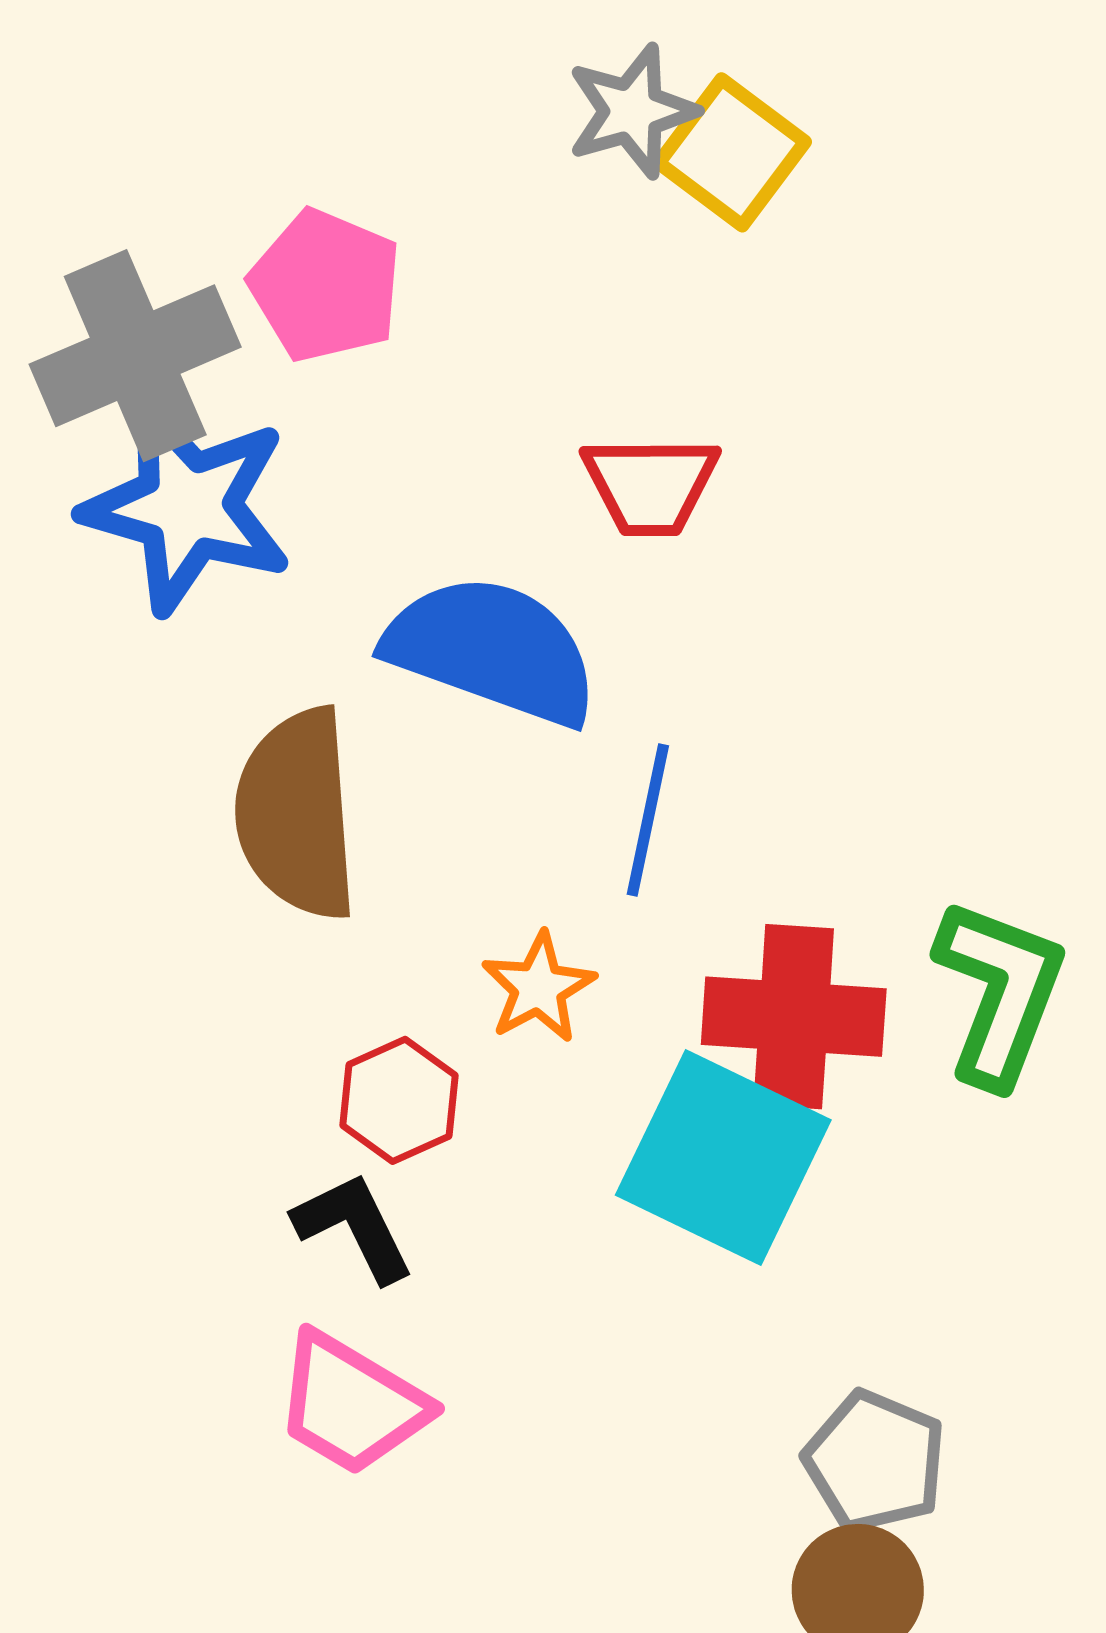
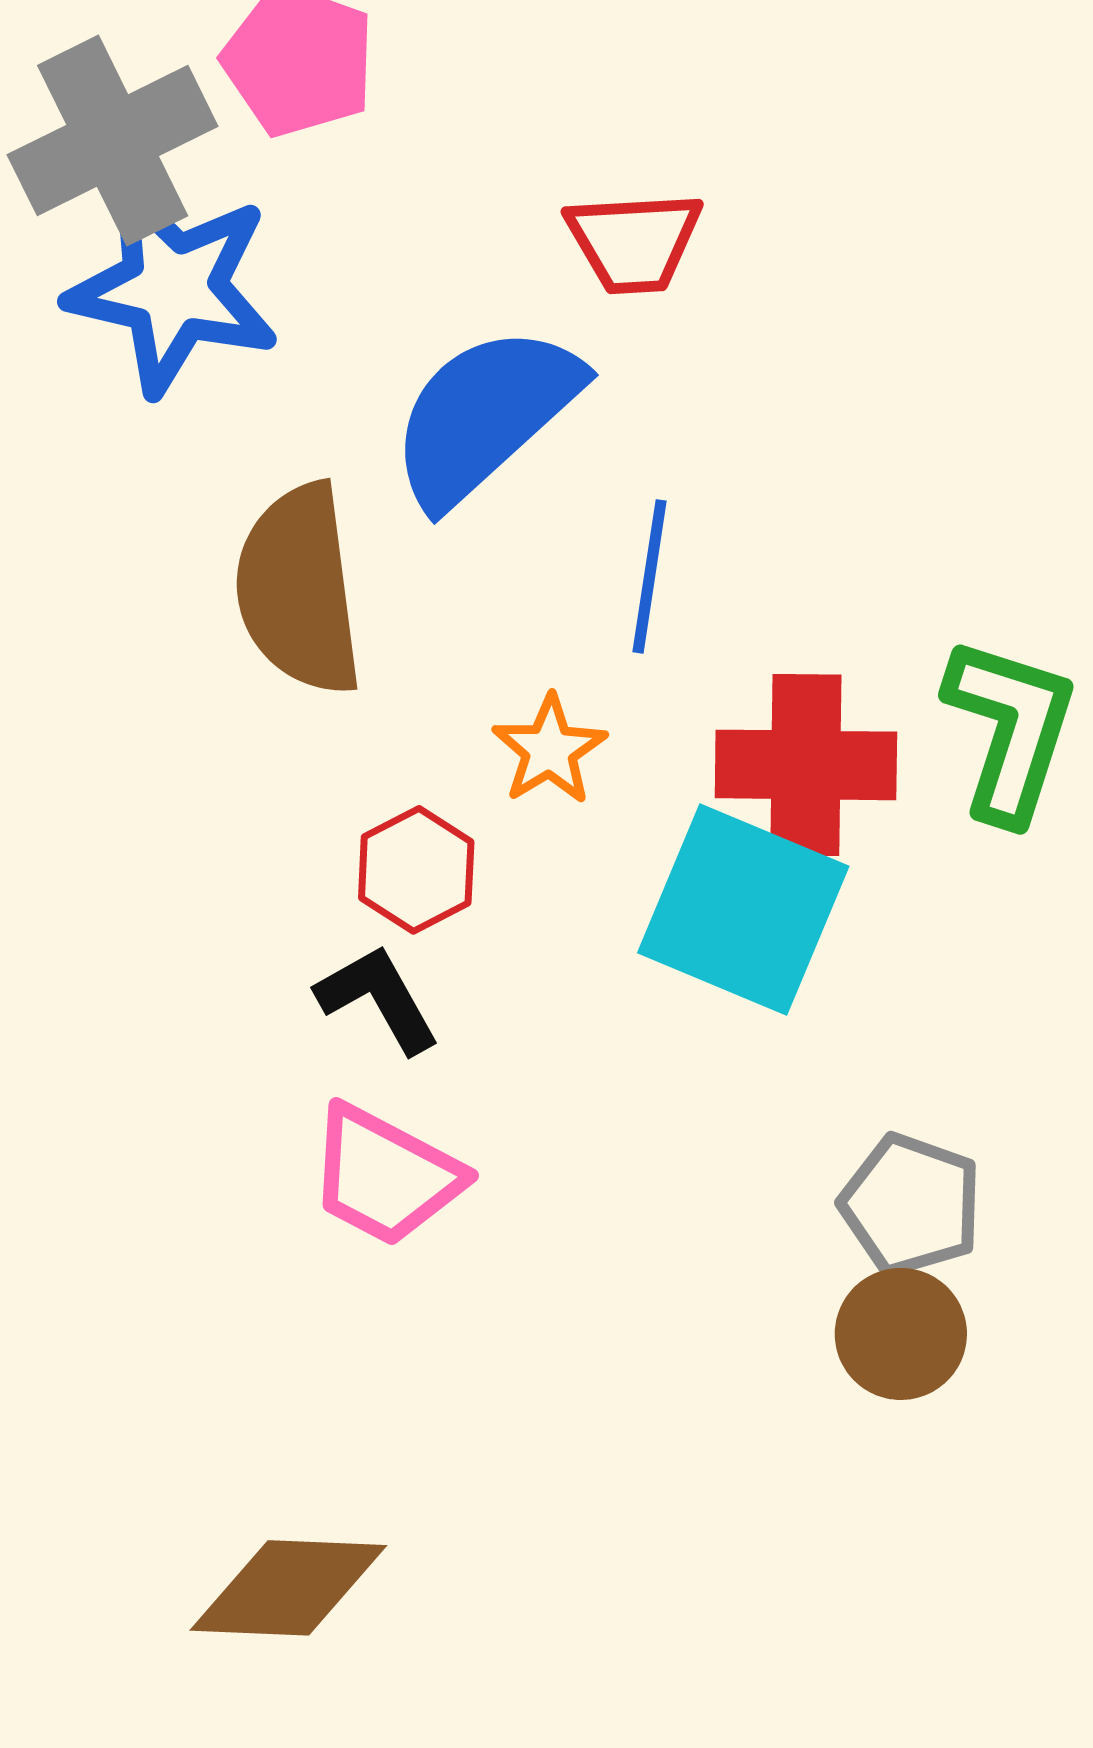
blue semicircle: (492, 650) -> (485, 415), turned -59

